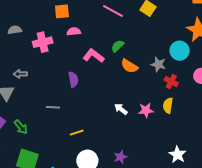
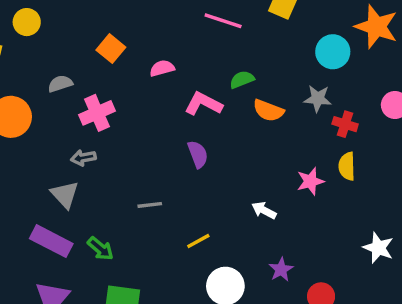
orange square: (62, 11) -> (111, 49), moved, turned -35
pink cross: (43, 42) -> (97, 113), moved
green semicircle: (118, 46) -> (242, 80), turned 32
cyan circle: (180, 51) -> (333, 52), moved
purple semicircle: (73, 80) -> (198, 154), moved
white arrow: (121, 109) -> (264, 210), moved

